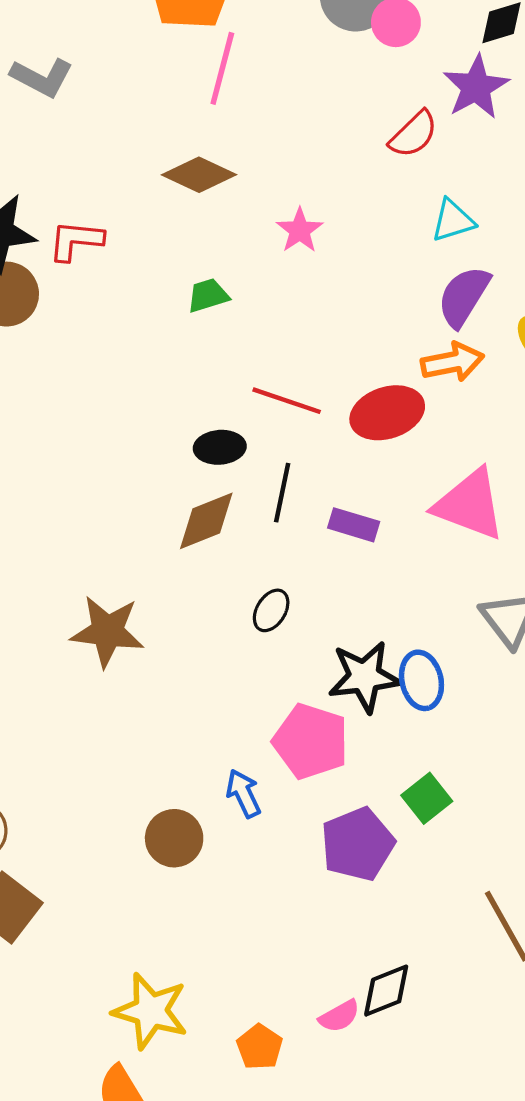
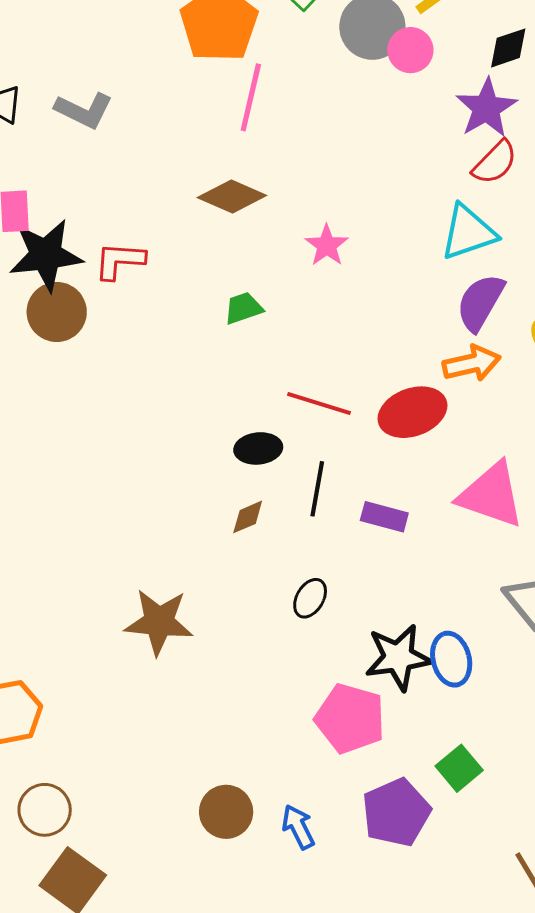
red semicircle: (414, 134) -> (495, 162), moved
cyan triangle: (453, 221) -> (468, 232), size x1.4
brown diamond: (206, 521) -> (248, 517), size x0.6
blue arrow: (243, 793) -> (298, 827), moved

